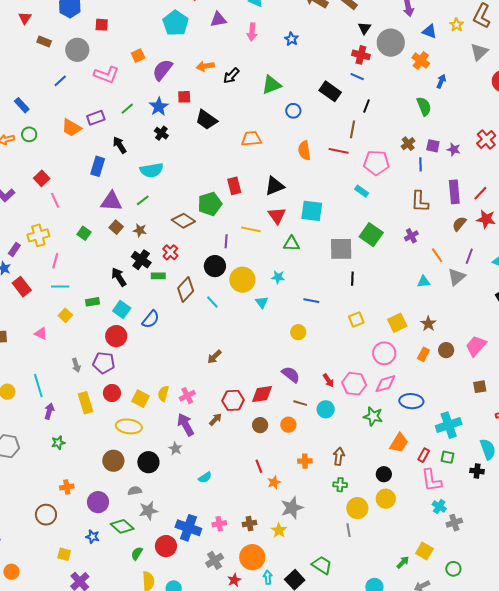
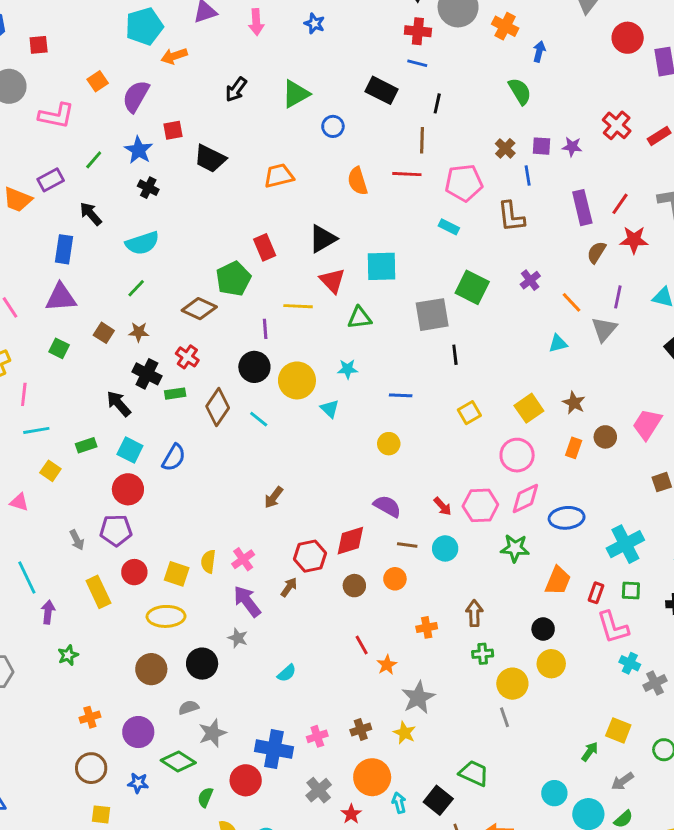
cyan pentagon: (175, 23) -> (144, 26), turned 30
orange arrow: (205, 66) -> (174, 56), moved
purple triangle: (111, 201) -> (61, 297), moved
brown L-shape: (420, 202) -> (511, 217), moved
brown circle: (46, 515) -> (91, 768), moved

